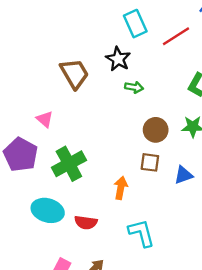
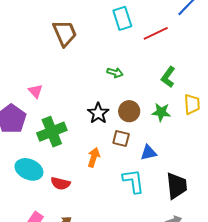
black star: (118, 59) -> (98, 113), moved
brown trapezoid: (74, 74) -> (65, 33), moved
cyan L-shape: (141, 233) -> (133, 181), moved

